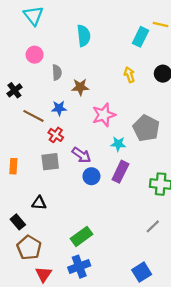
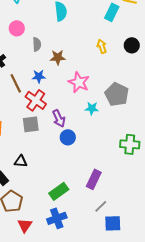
pink star: (104, 115) -> (79, 82), turned -30
brown line: (33, 116) -> (16, 83), turned 36
red cross: (56, 135) -> (36, 100), size x1.5
purple arrow: (81, 155) -> (59, 118), turned 30
purple rectangle: (120, 172) -> (94, 179), moved
gray line: (153, 226) -> (101, 206), moved
blue square: (142, 272) -> (113, 223), turned 30

